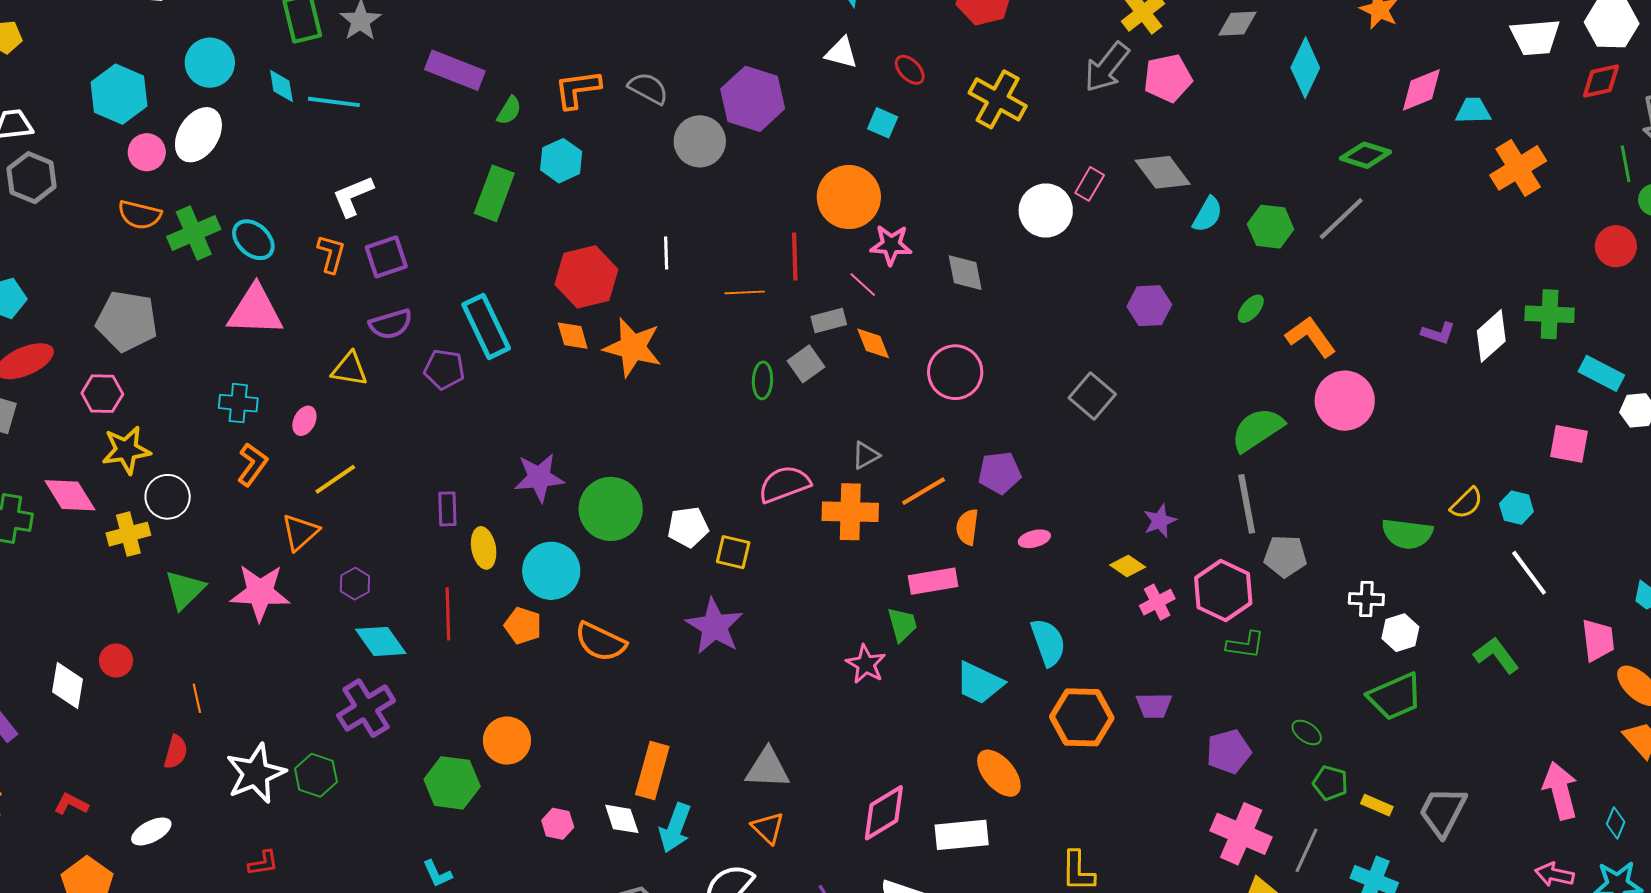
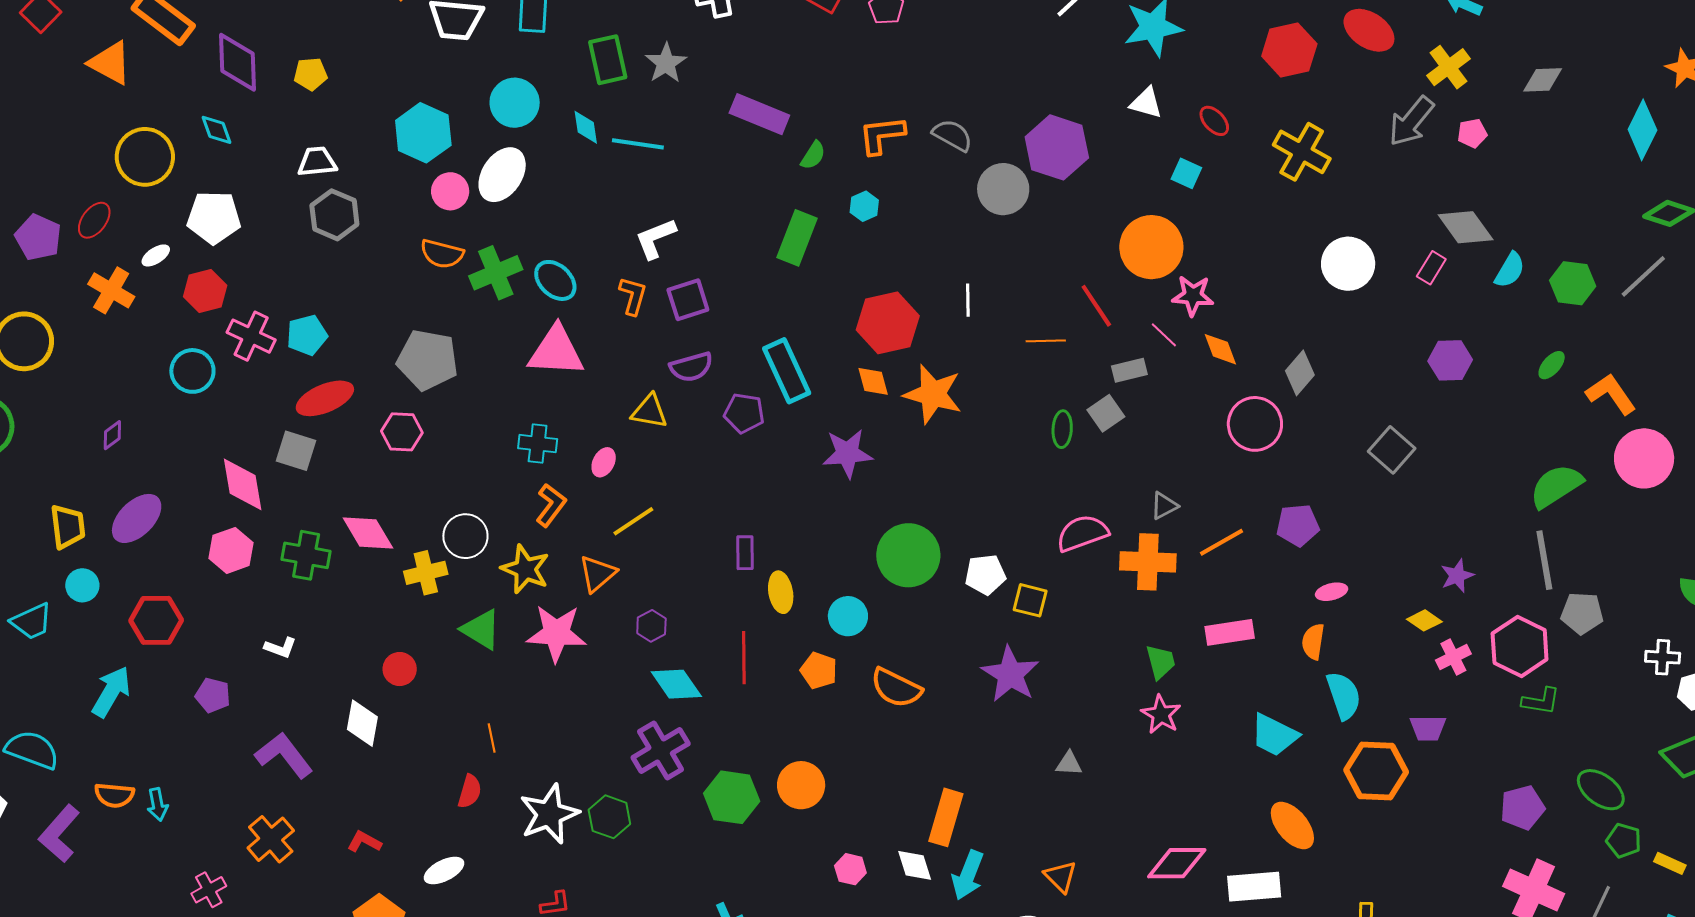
cyan diamond: (1305, 68) -> (1642, 130), moved
pink pentagon: (1168, 78) -> (1472, 133), size x0.6
cyan hexagon: (561, 161) -> (864, 206), size x0.7
pink rectangle: (1090, 184) -> (1431, 268), moved
red line: (795, 257) -> (1096, 306), turned -33
gray diamond: (965, 273) -> (1300, 373), moved, turned 51
orange diamond: (873, 343) -> (1220, 349), moved
yellow star: (126, 450) -> (525, 569), moved, turned 30
purple star: (539, 477) -> (847, 453), moved
orange semicircle: (967, 527) -> (1313, 642), moved
cyan circle: (551, 571) -> (848, 616), size x0.7
green triangle: (185, 590) -> (481, 629), turned -45
green trapezoid: (902, 624) -> (1161, 662), moved
red circle: (116, 661) -> (400, 669), moved
purple trapezoid: (1154, 706) -> (1428, 728), moved
green ellipse: (1307, 732) -> (1601, 790), size x1.6
gray triangle: (768, 768) -> (1069, 764), moved, size x0.6
green hexagon: (452, 783) -> (732, 797), moved
pink diamond: (884, 813) -> (1177, 863), turned 30

